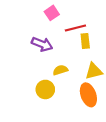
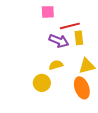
pink square: (52, 13) -> (48, 12), turned 32
purple arrow: (42, 44) -> (59, 41), moved

